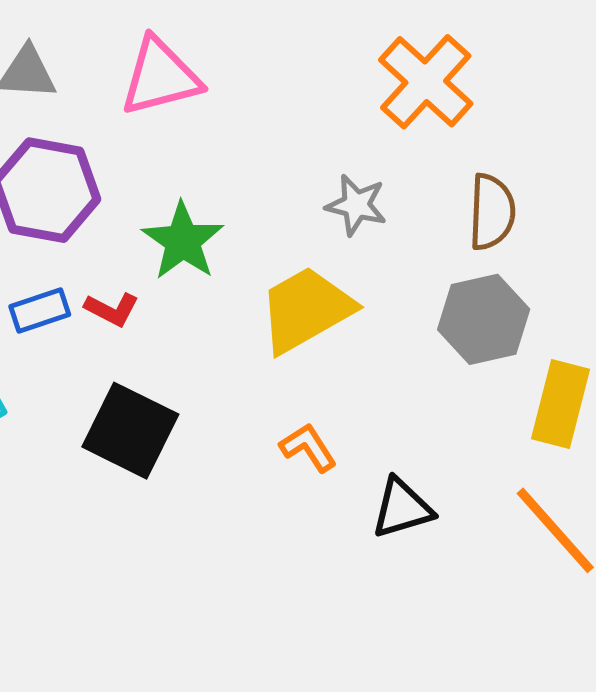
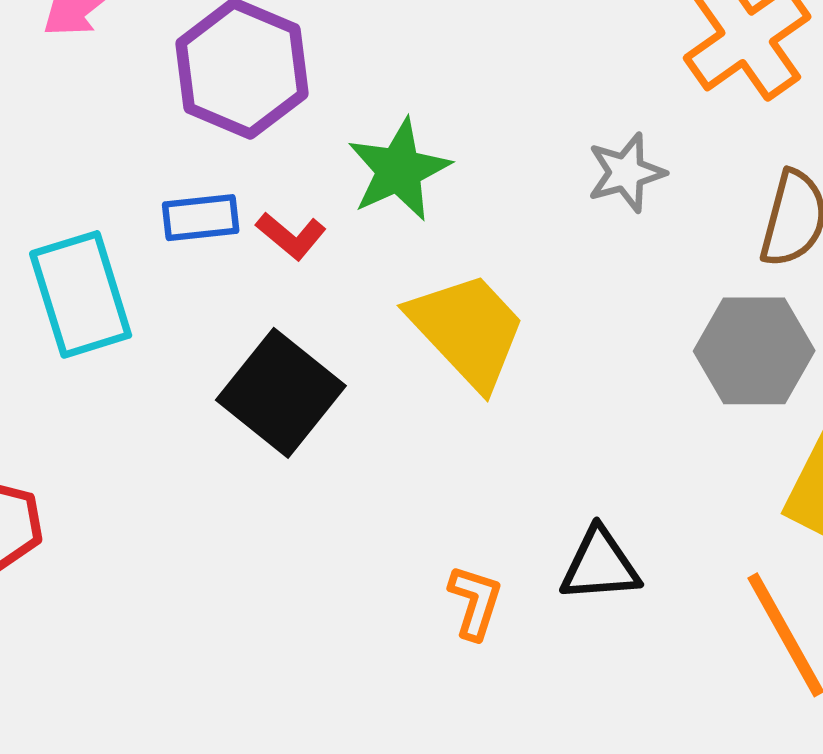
gray star: (356, 205) -> (626, 173), turned 30
yellow trapezoid: (306, 309) -> (467, 330), moved, turned 64
orange L-shape: (308, 447) -> (475, 602), moved, turned 38

